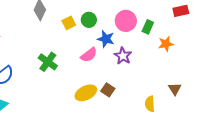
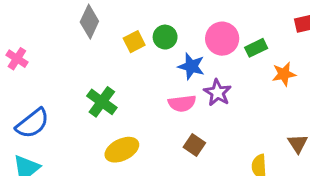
green rectangle: (148, 27) -> (256, 48), turned 40
pink semicircle: (89, 55) -> (182, 103), moved, turned 30
yellow ellipse: (86, 93) -> (122, 150), moved

